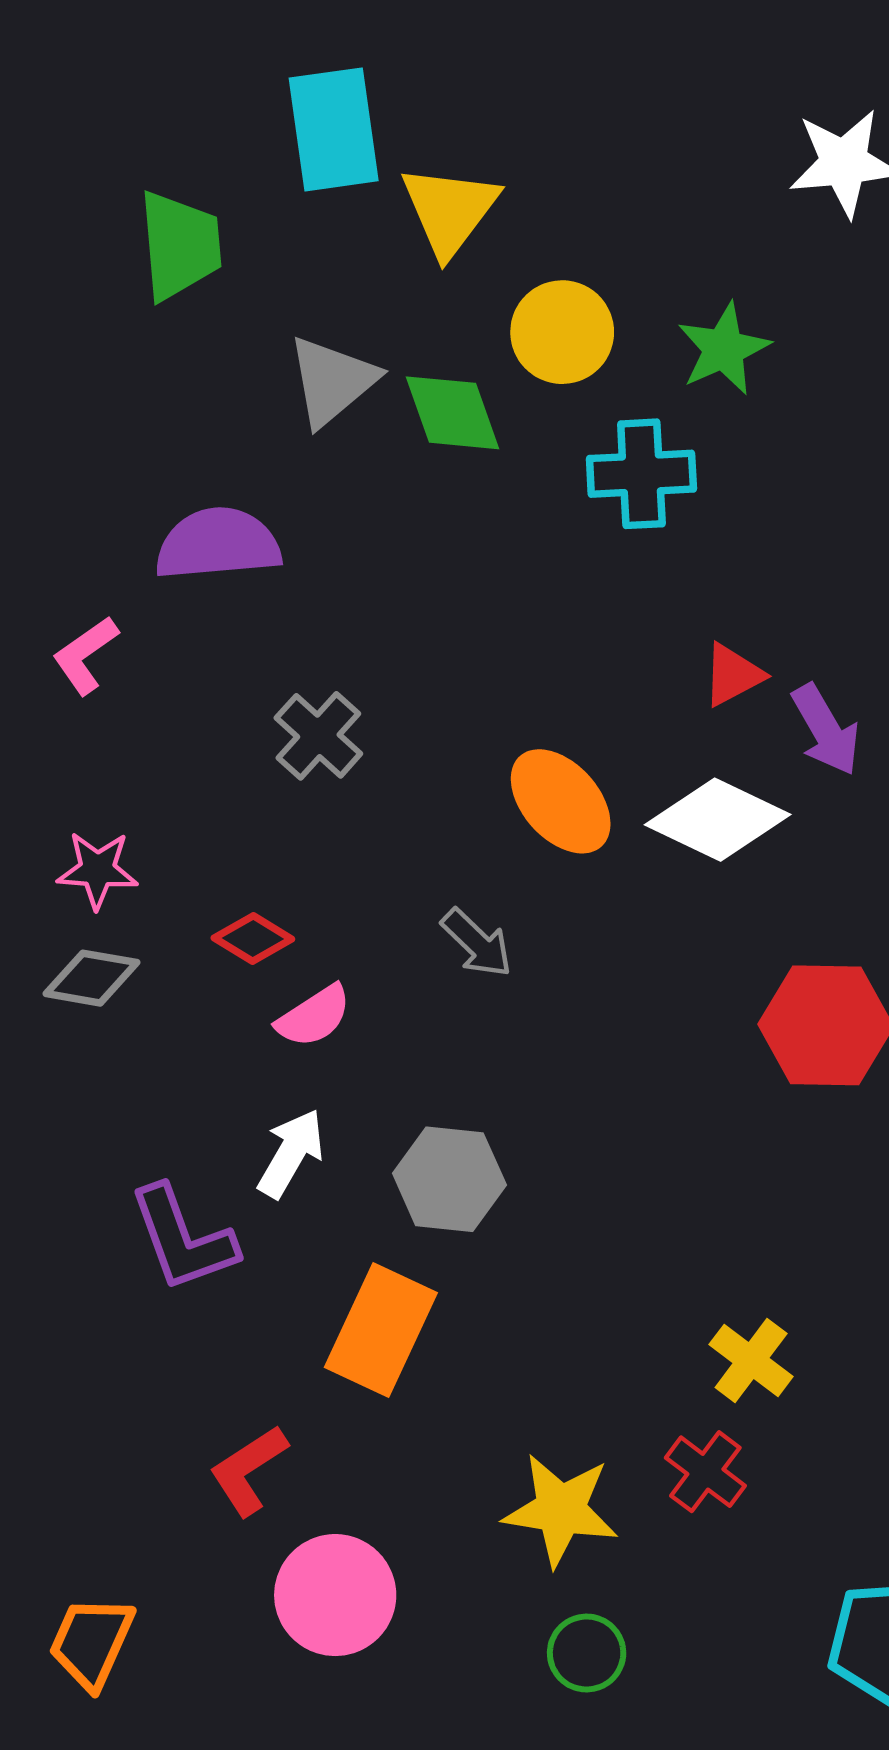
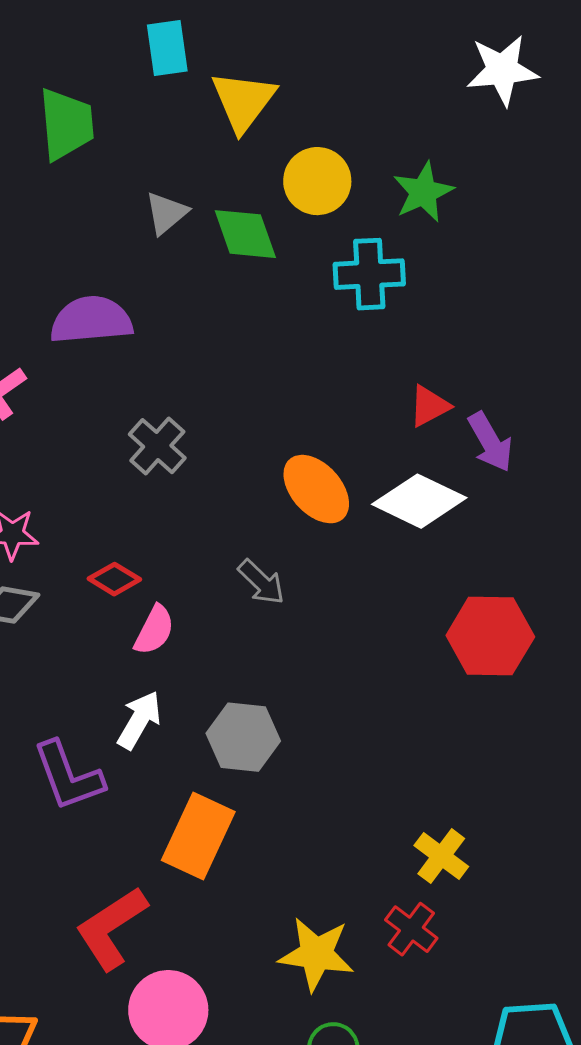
cyan rectangle: (334, 129) -> (167, 48), size x0.7
gray triangle: (332, 381) -> (166, 213), size x0.7
pink semicircle: (314, 1016) -> (154, 630), turned -30
red L-shape: (248, 1470) -> (111, 928), size x1.4

